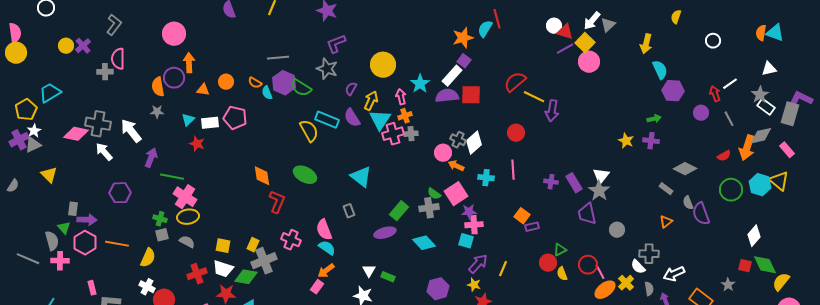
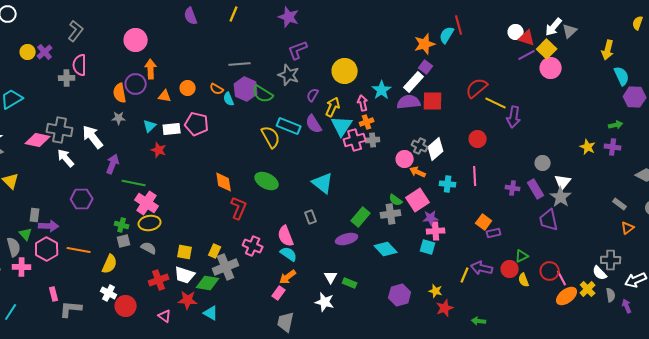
gray rectangle: (666, 189) -> (620, 204), moved
gray circle: (617, 230) -> (543, 163), moved
purple arrow: (478, 264) -> (482, 268), moved, turned -120

